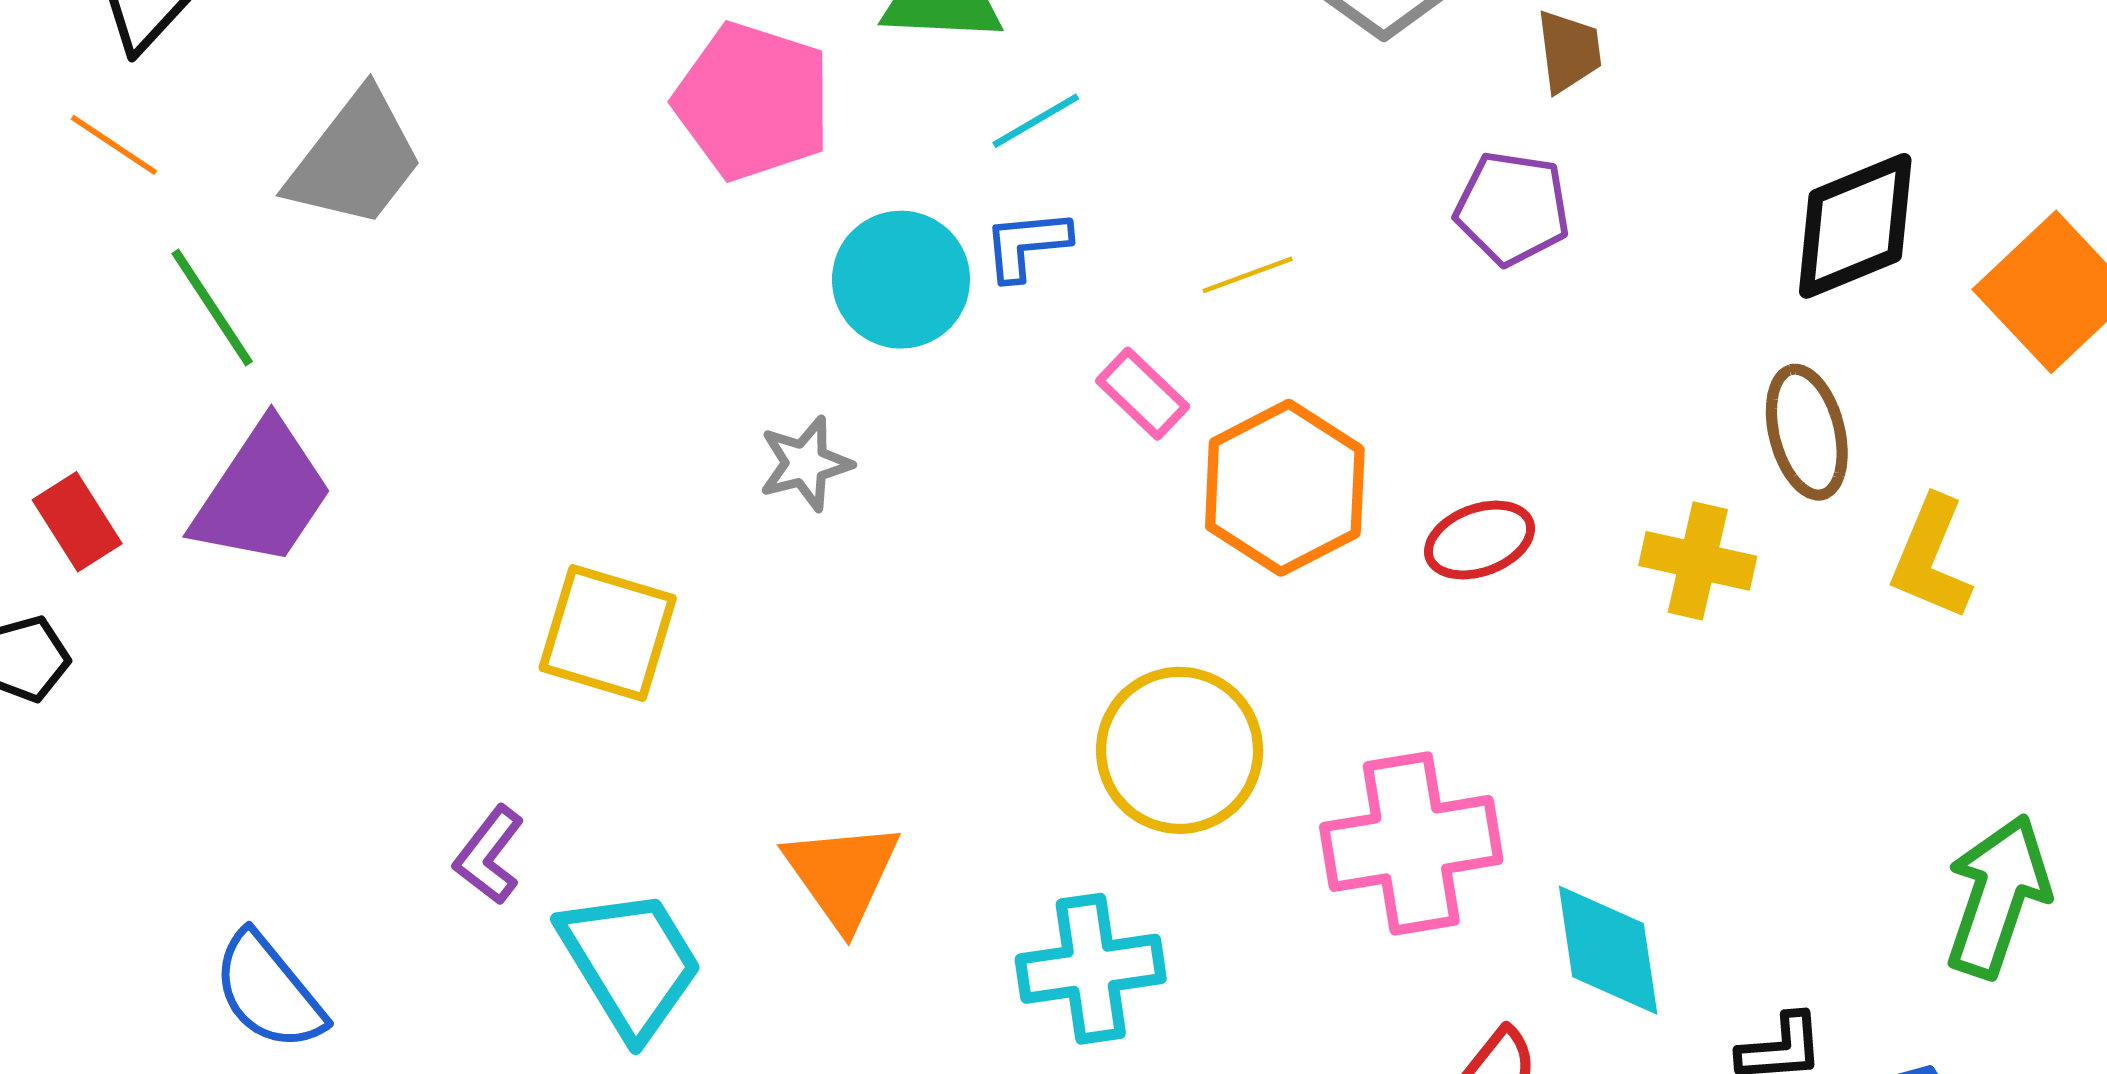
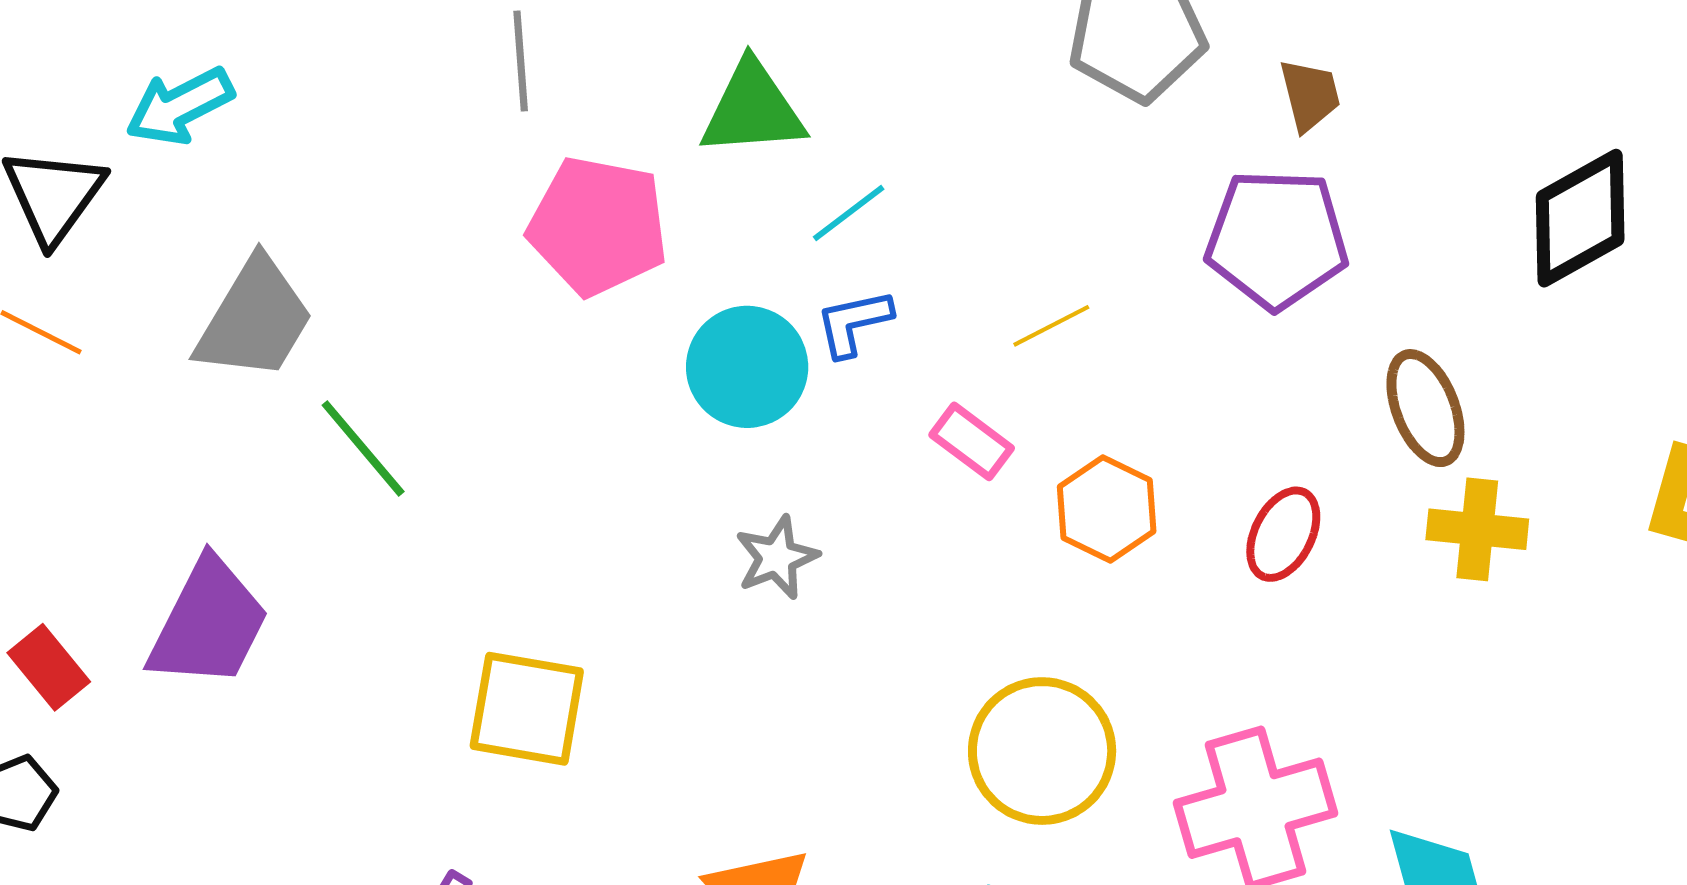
purple pentagon: (1512, 208) -> (1277, 239), size x1.4
green line: (212, 308) -> (363, 448), moved
brown ellipse: (1807, 432) -> (1425, 408), moved
gray star: (805, 464) -> (777, 558), moved
orange hexagon: (1285, 488) -> (1107, 509), size x0.7
red ellipse: (1480, 540) -> (1283, 534), turned -36

